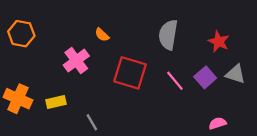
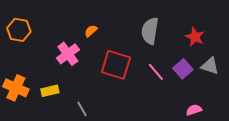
orange semicircle: (102, 35) -> (91, 31), turned 96

